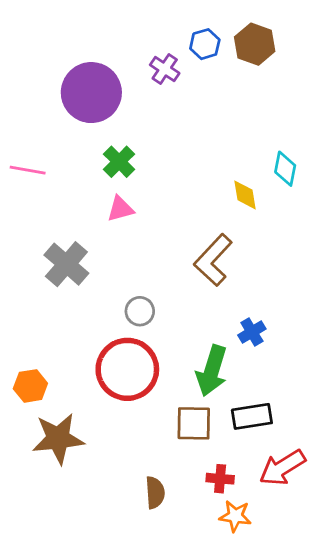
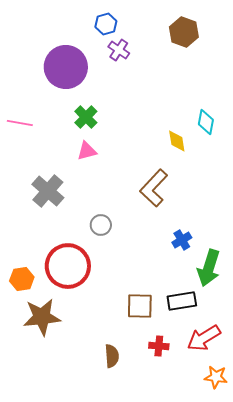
blue hexagon: (205, 44) -> (106, 24), moved
red circle: (127, 369) -> (68, 266), moved
green arrow: (212, 371) -> (209, 268), moved
orange star: (235, 516) -> (216, 377), moved

